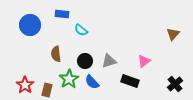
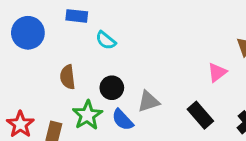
gray triangle: (109, 61) -> (148, 101), moved
pink triangle: (144, 61) -> (217, 72), moved
black rectangle: (130, 81) -> (200, 115), moved, turned 30

